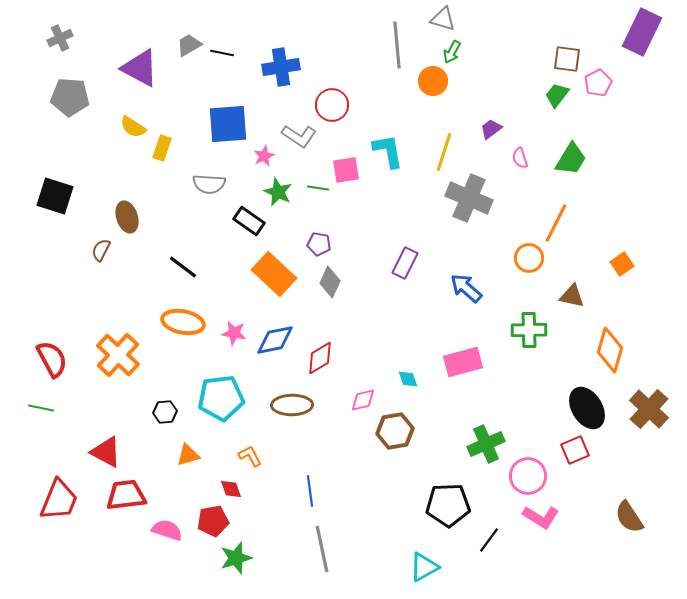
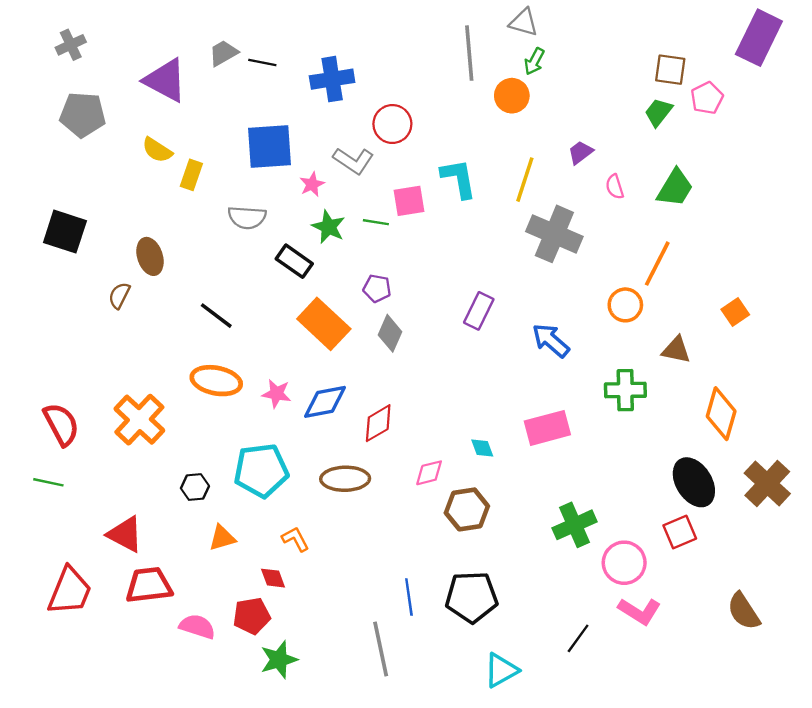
blue line: (310, 491) -> (409, 597), moved
black pentagon: (448, 505) -> (472, 597), moved

